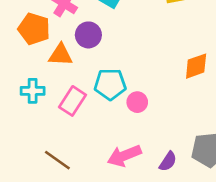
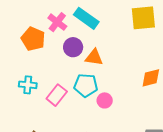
orange triangle: (60, 55) -> (94, 57), moved

